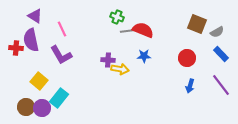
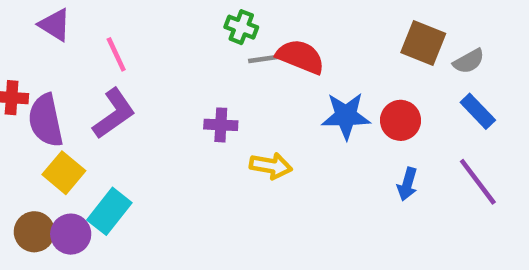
purple semicircle: (31, 40) -> (46, 120), moved
purple L-shape: (61, 55) -> (114, 114), turned -95
blue star: (144, 56) -> (346, 116), moved, size x1.5
yellow arrow: (120, 69) -> (271, 166), moved

